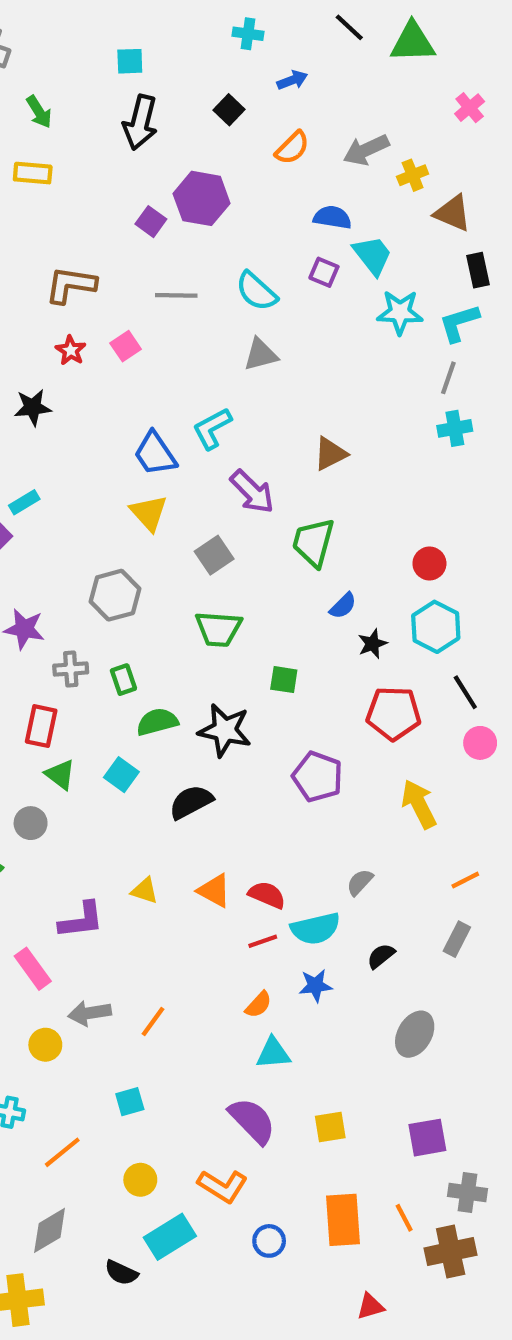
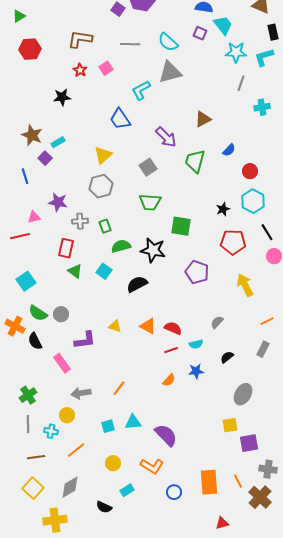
gray triangle: (261, 355) -> (170, 72), size x1.4
gray line: (448, 378) -> (241, 83), moved
cyan L-shape: (212, 428) -> (141, 90), moved
yellow triangle: (149, 513) -> (103, 155), moved, turned 30
blue semicircle: (343, 606) -> (229, 150), moved
green square: (284, 680) -> (181, 226), size x1.5
gray circle: (31, 823) -> (61, 314), moved
cyan semicircle: (315, 929) -> (196, 344), size x0.6
gray arrow: (90, 1013) -> (81, 393), moved
yellow circle: (45, 1045) -> (67, 415), moved
cyan triangle: (273, 1053) -> (133, 422), moved
yellow square: (330, 1127) -> (230, 425), moved
cyan rectangle: (170, 1237) -> (127, 490), size x0.6
brown cross: (451, 1252) -> (260, 497), turned -35

